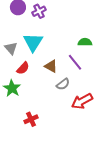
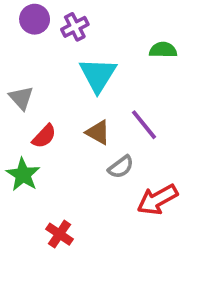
cyan triangle: (33, 42) -> (98, 75), moved
green semicircle: (85, 42) -> (163, 50), moved
red cross: (31, 119) -> (59, 234), turned -32

